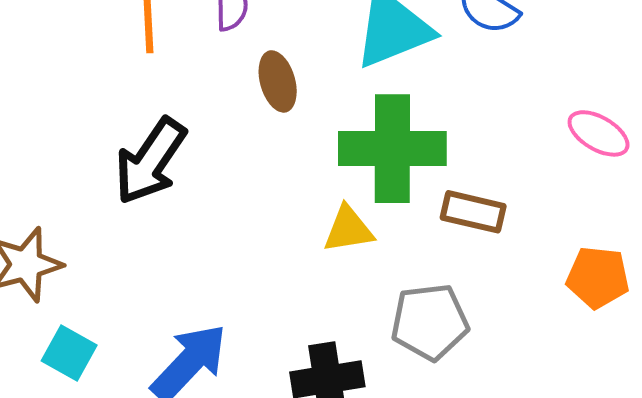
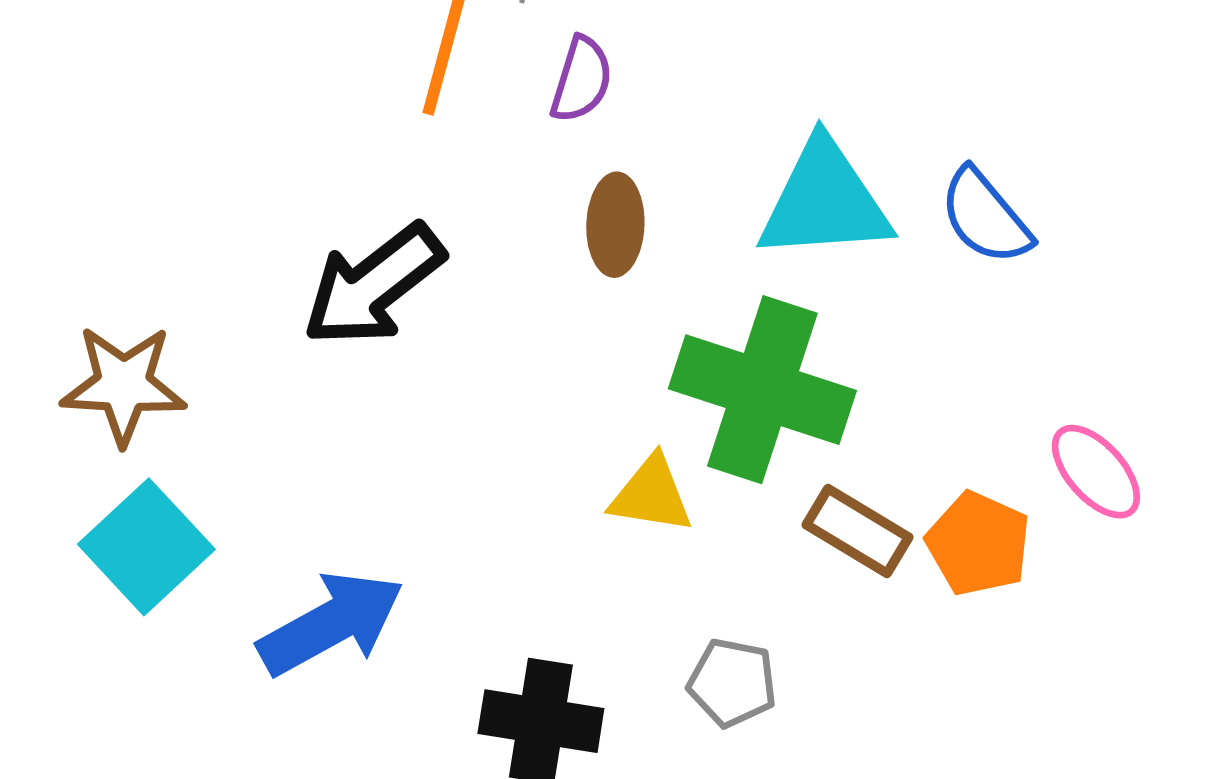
orange pentagon: (598, 277) -> (978, 544), moved
gray pentagon: (430, 322) -> (732, 683), size x0.7
cyan square: (69, 353) -> (146, 547), size x1.4

